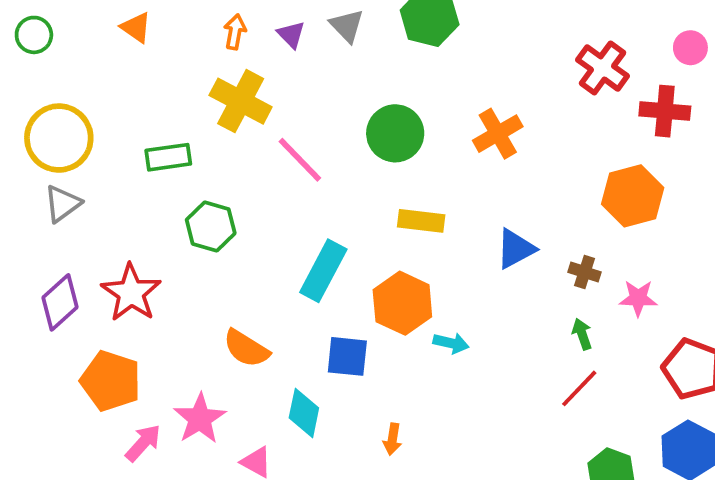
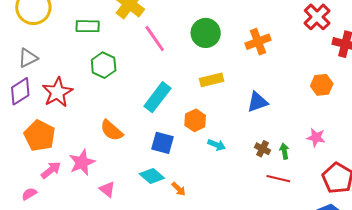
orange hexagon: (633, 196) -> (322, 85), size x0.7
gray triangle: (62, 204) -> (28, 58), moved
yellow rectangle: (421, 221) -> (212, 80), turned -30
brown cross: (585, 272) -> (262, 149), moved
orange hexagon: (402, 303) -> (195, 120), size x0.7
red line: (579, 388) -> (278, 179), turned 50
cyan diamond: (304, 413) -> (152, 176), moved, turned -70
orange arrow: (392, 439) -> (179, 189), turned -63

